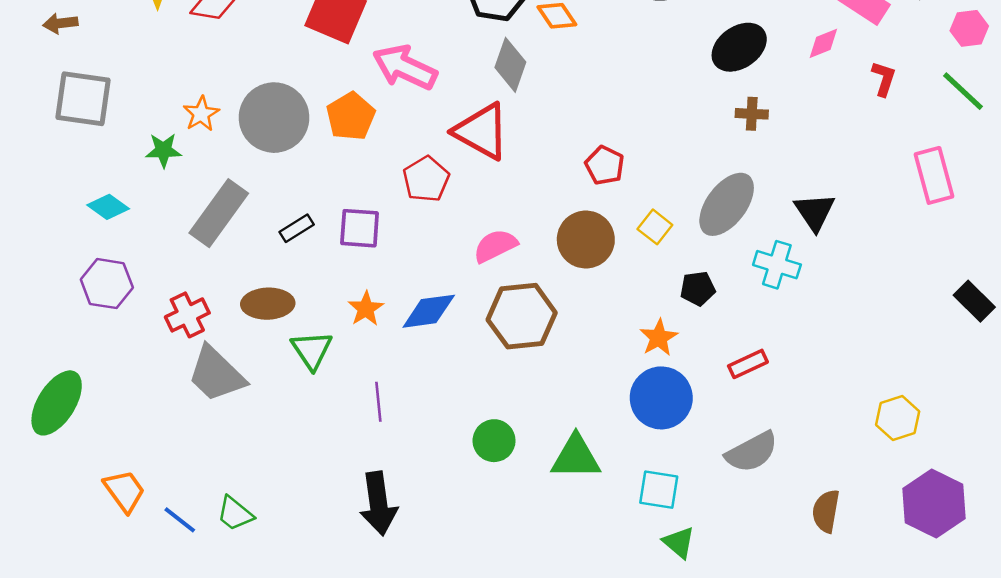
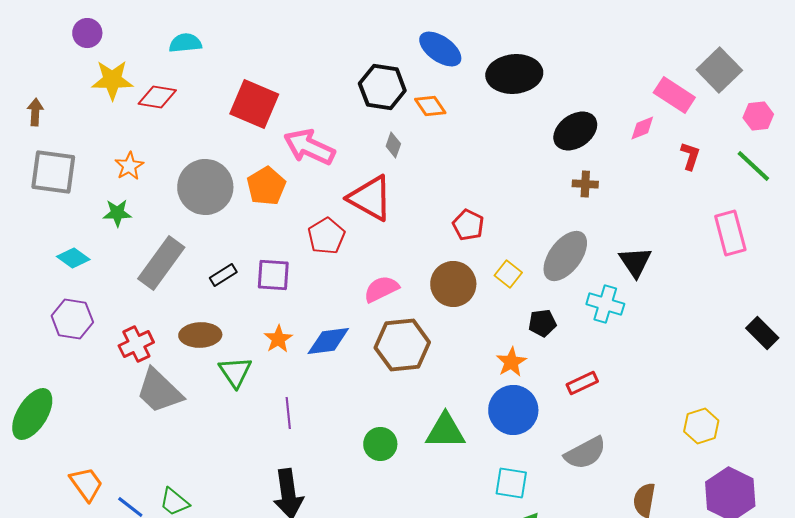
brown arrow: (60, 23) -> (35, 112), turned 100
gray diamond: (510, 65) -> (393, 145), size x0.6
orange star: (201, 114) -> (129, 166), moved
green triangle: (576, 457) -> (445, 431), moved

